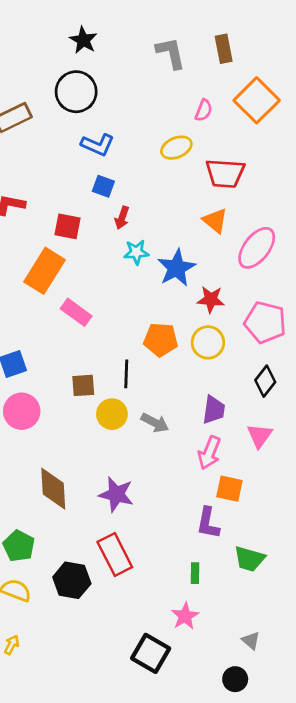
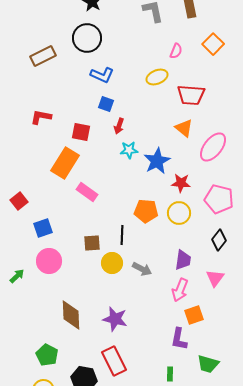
orange square: (257, 100) -> (213, 44), size x0.7
orange square: (229, 489) -> (194, 315), turned -30

